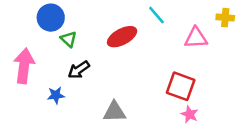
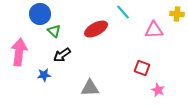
red square: (181, 86) -> (142, 68), size x0.7
pink star: (190, 114) -> (158, 90), moved

